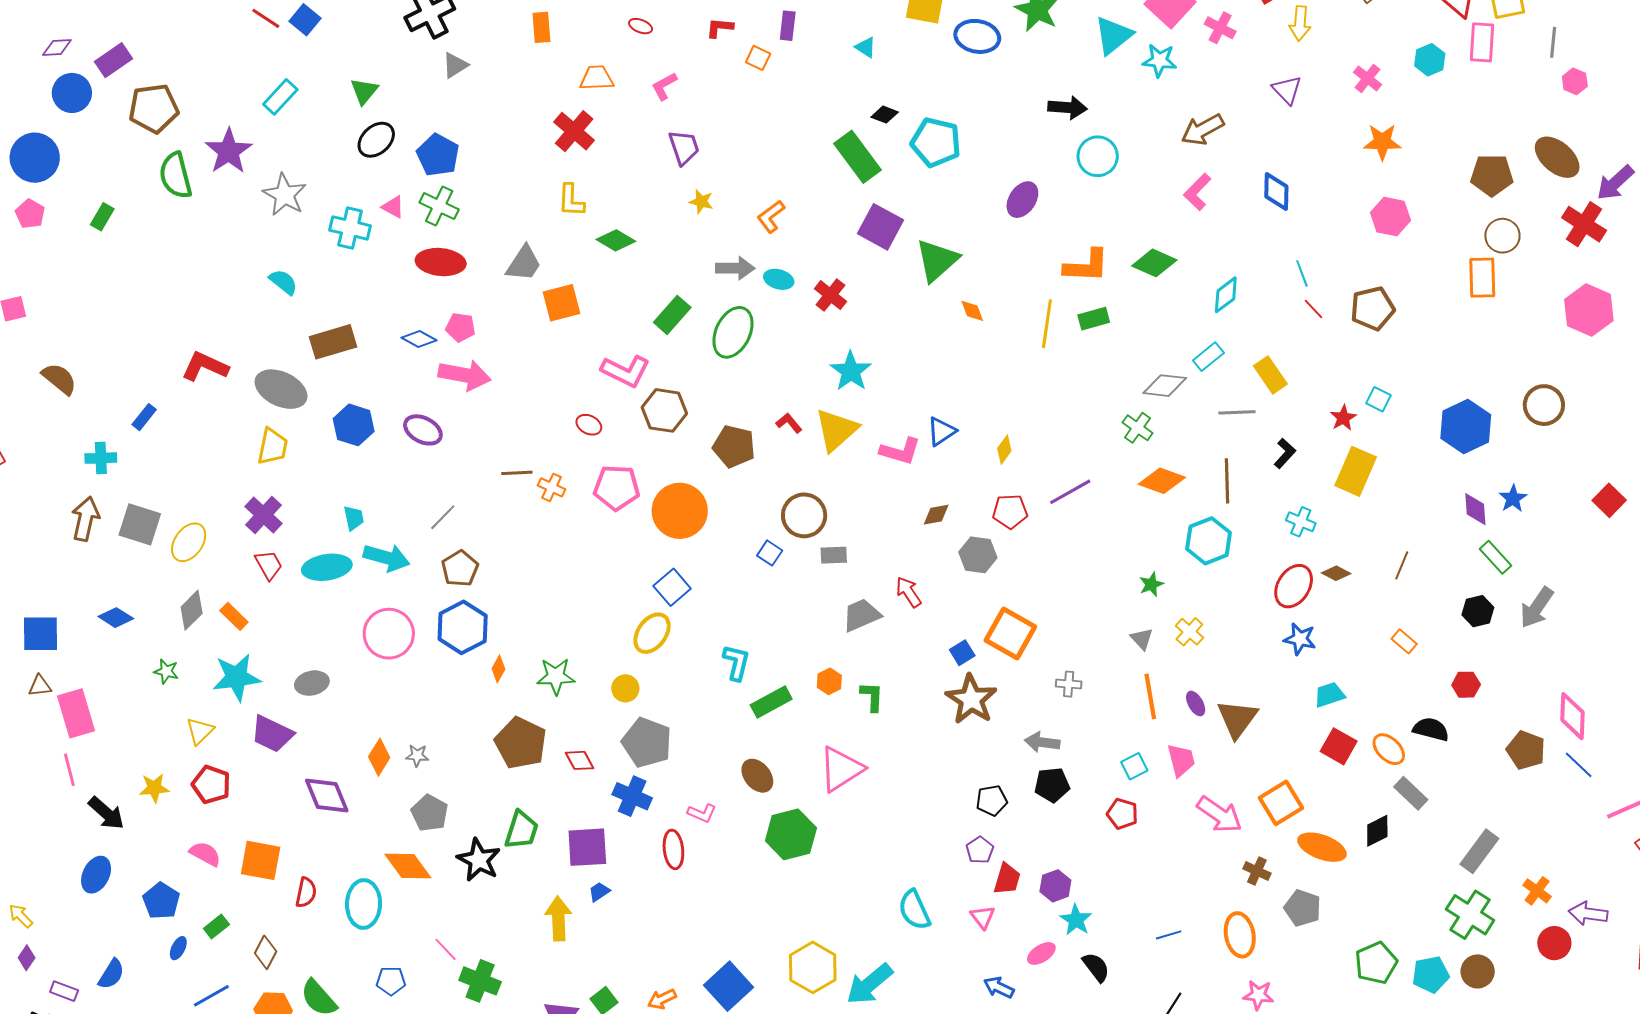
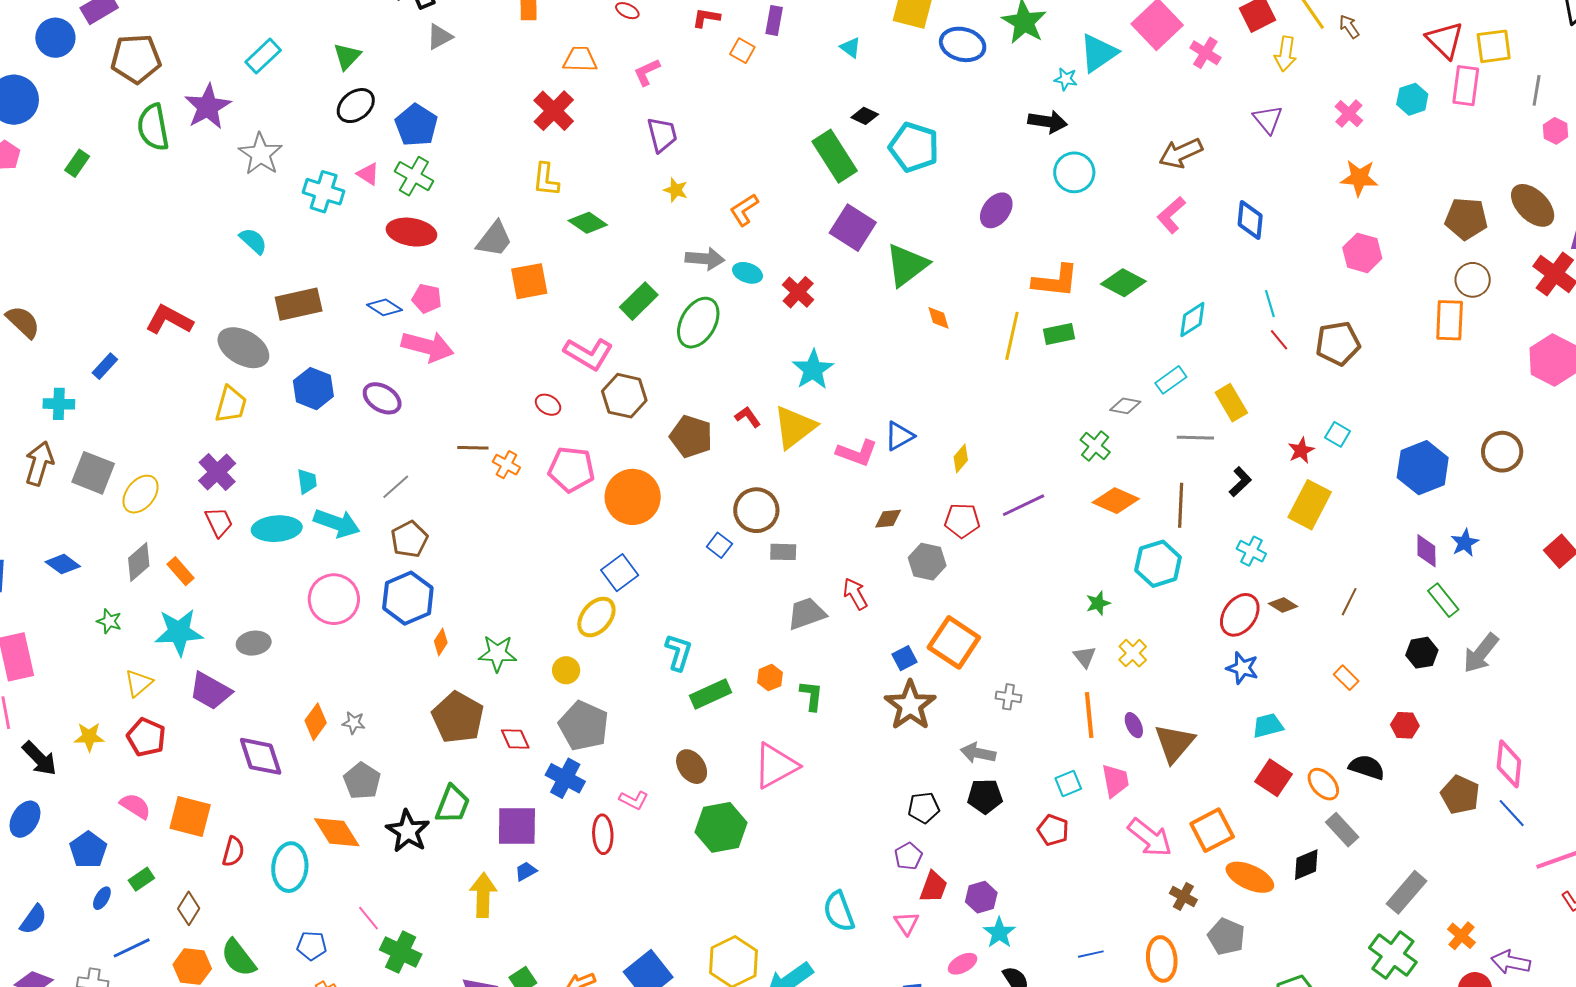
cyan star: (1160, 60) -> (1066, 79), moved, size x0.7
gray diamond: (1165, 386) -> (1125, 406), size x0.7

